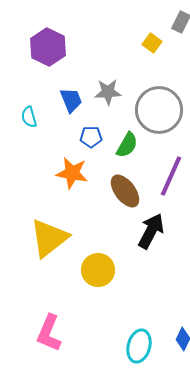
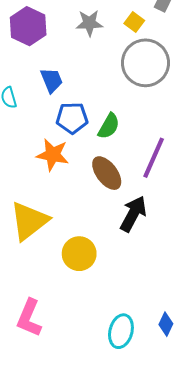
gray star: (108, 92) -> (89, 23), moved
gray circle: (159, 110) -> (145, 63), moved
blue pentagon: (91, 137) -> (72, 118), size x1.4

